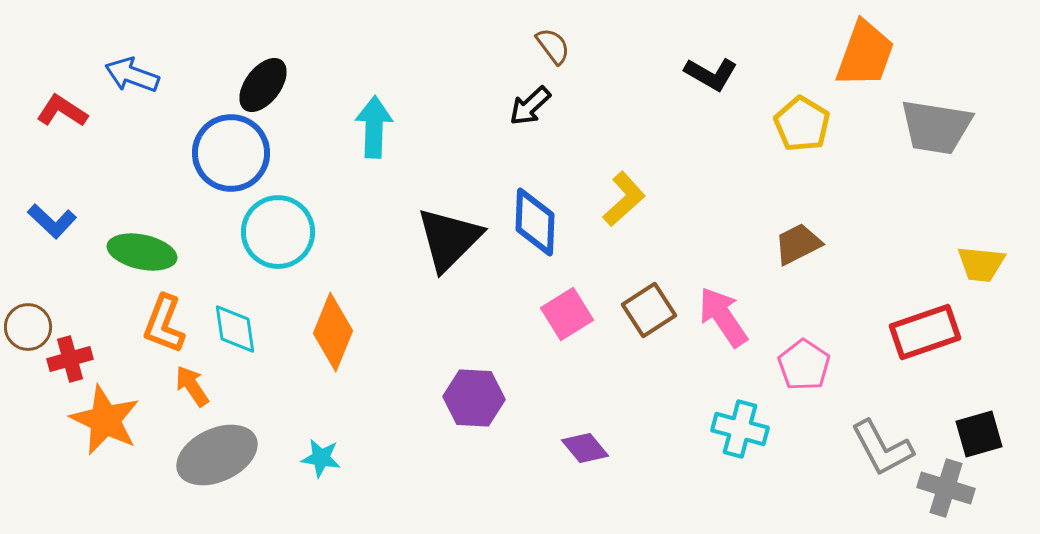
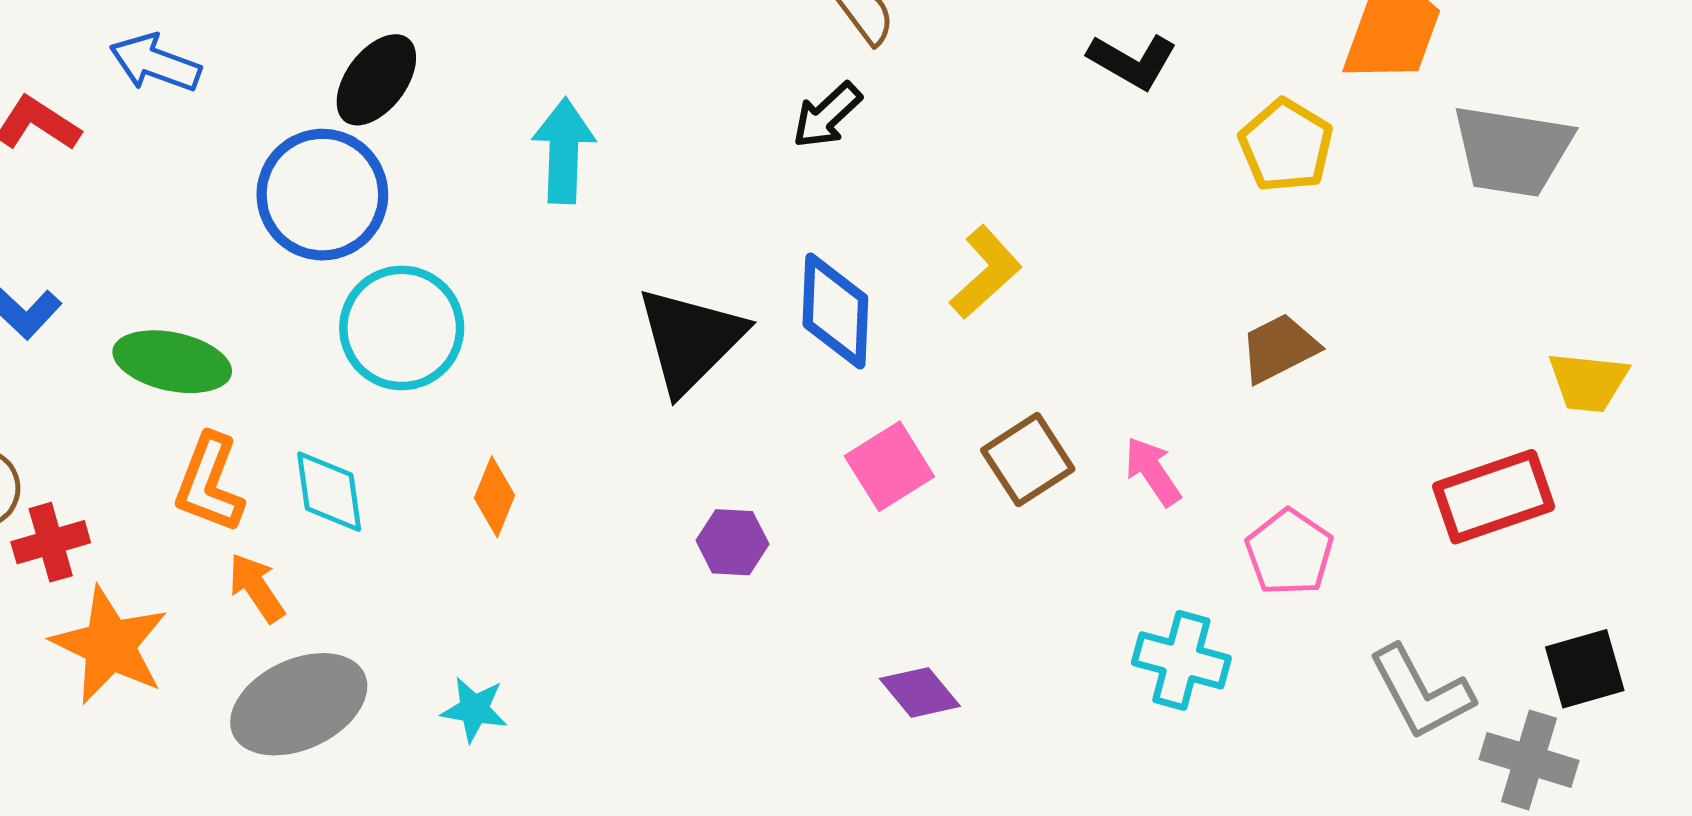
pink arrow: (723, 317) -> (1153, 471), size x0.7
orange diamond: (333, 332) -> (495, 497), size x0.6
purple hexagon: (474, 398) -> (732, 542), moved, size x0.7

